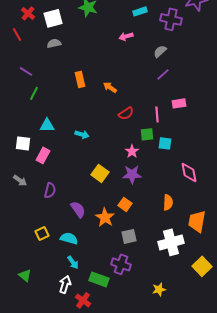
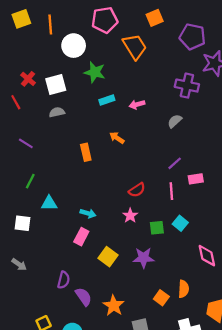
cyan rectangle: (140, 11) -> (107, 100), moved
purple line: (163, 74) -> (175, 163), moved
orange arrow: (110, 87) -> (117, 138), moved
green line: (34, 93) -> (30, 181), moved
green square: (147, 134) -> (157, 228), moved
cyan square: (165, 143) -> (180, 223), turned 32
pink star: (132, 151) -> (130, 216), moved
pink rectangle: (43, 155) -> (81, 237), moved
purple semicircle: (50, 190) -> (64, 280), moved
orange square: (125, 204) -> (161, 298), moved

